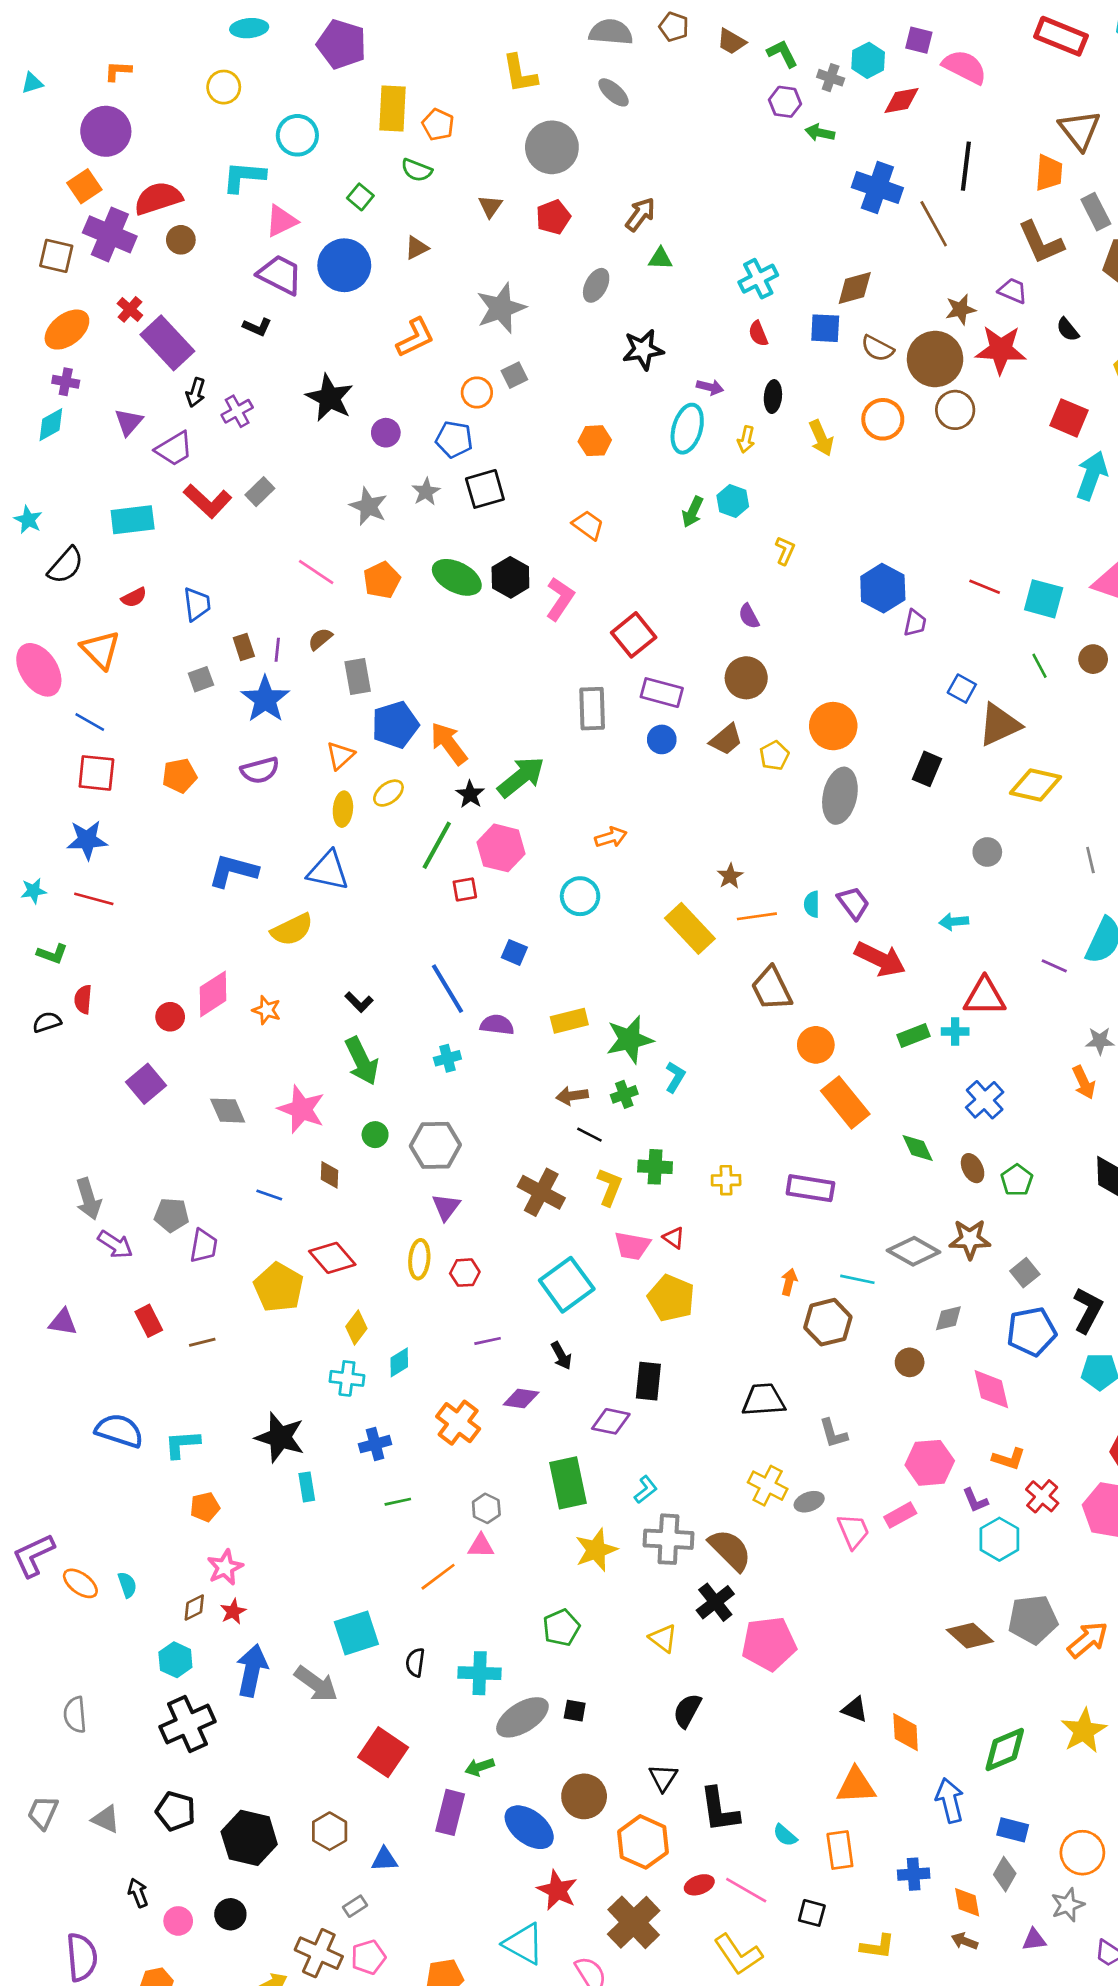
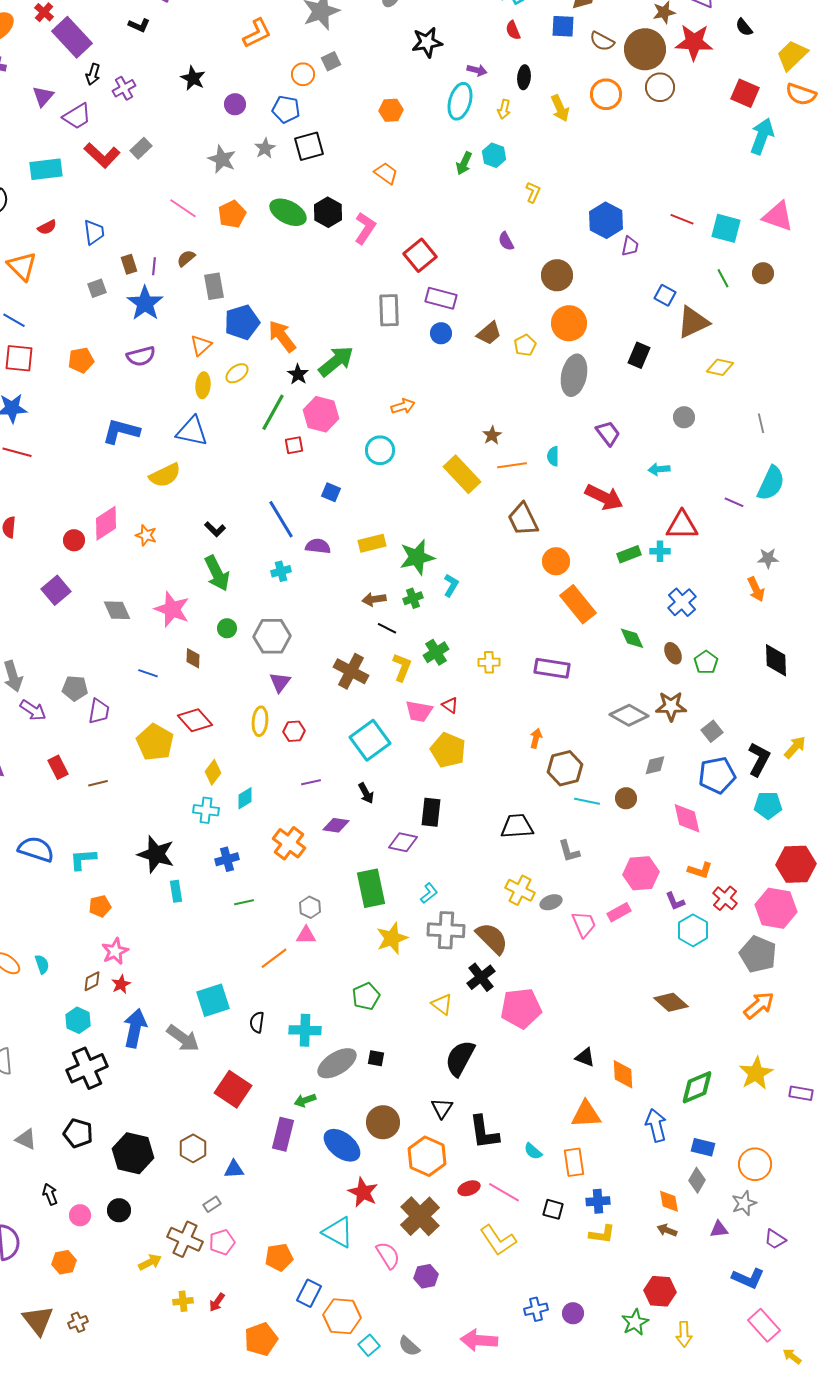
black star: (330, 398) -> (193, 78), size x0.7
brown circle: (746, 678) -> (557, 275), moved
yellow diamond: (1036, 785) -> (720, 367), size x0.7
purple trapezoid: (853, 903) -> (608, 433), moved
green cross: (655, 1167) -> (436, 652), turned -35
cyan line: (857, 1279) -> (587, 801), moved
gray pentagon: (1033, 1620) -> (758, 954), moved, turned 30
black semicircle: (687, 1711) -> (460, 1058), size x1.4
blue cross: (914, 1874) -> (598, 1201), moved

